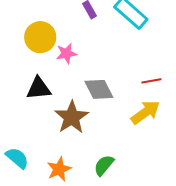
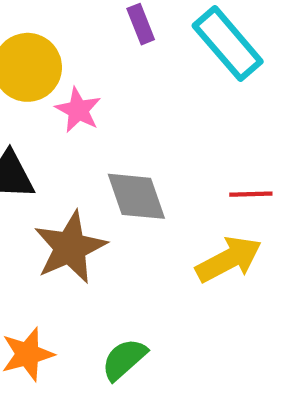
pink star: (66, 53) -> (78, 110), turned 30

